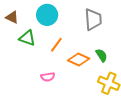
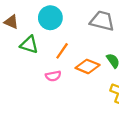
gray trapezoid: (93, 19) -> (102, 21), turned -70
pink semicircle: (48, 77) -> (53, 76), moved

